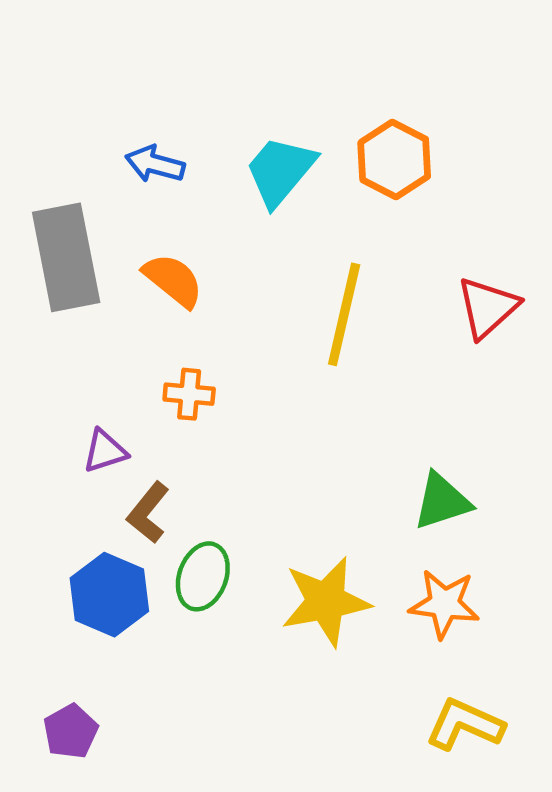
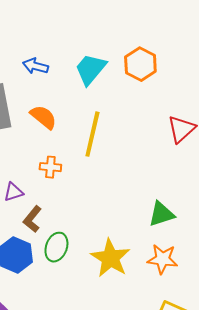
yellow line: (344, 314) -> (92, 134), moved
yellow star: (326, 601) -> (110, 258), turned -30

